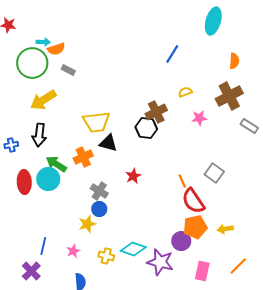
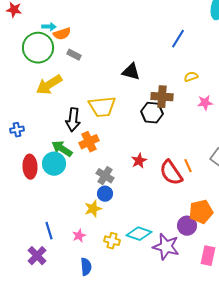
brown cross: (156, 112) -> (162, 97), turned 30
black arrow: (39, 135) -> (73, 120), moved
black triangle: (108, 143) -> (131, 72), moved
red semicircle: (193, 201) -> (171, 173), moved
blue line: (43, 246) -> (49, 231), turned -30

